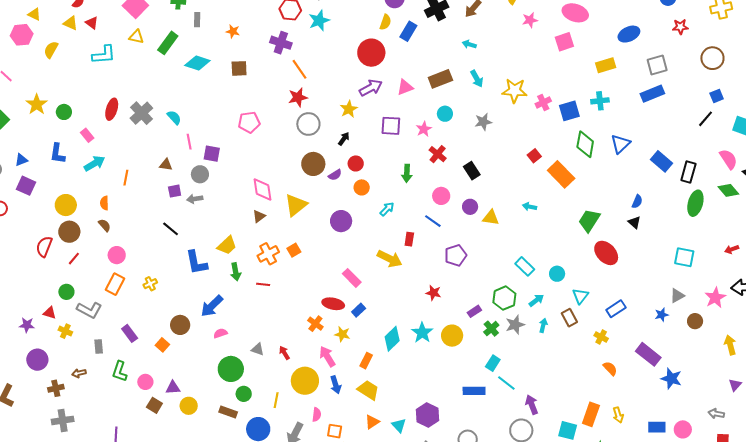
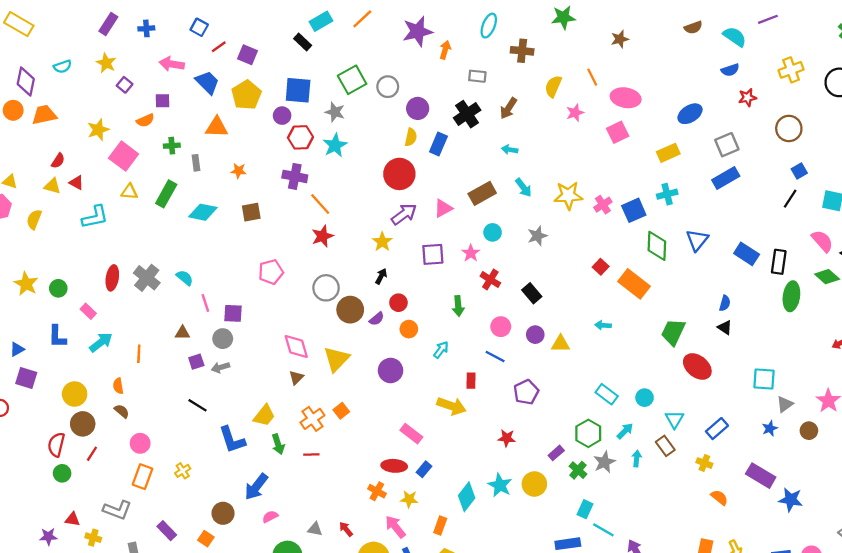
gray circle: (308, 124) -> (326, 288), moved
cyan square: (684, 257) -> (764, 379), moved
green circle: (66, 292) -> (62, 473), moved

